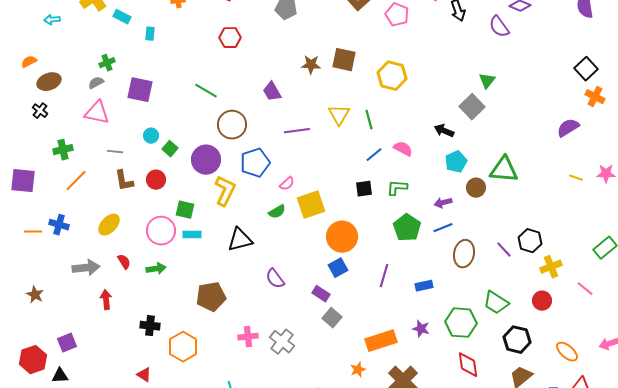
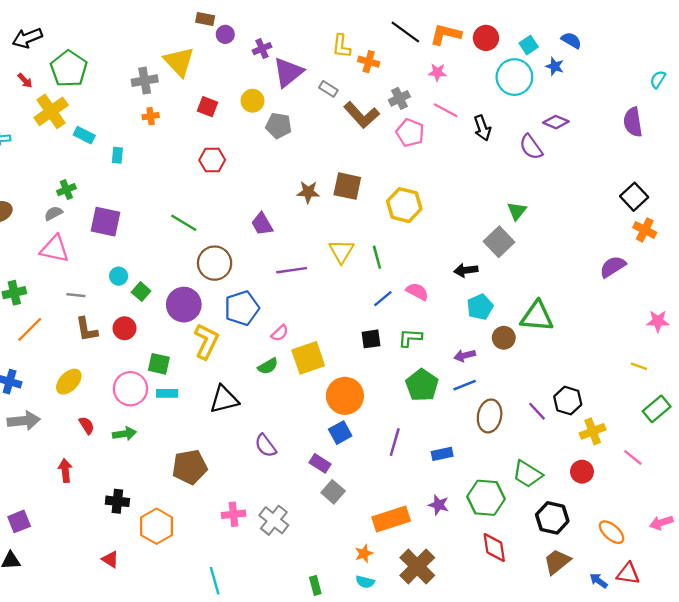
black arrow: (444, 131) -> (466, 270), turned -30
yellow line: (576, 178) -> (639, 366), moved
gray arrow: (86, 268) -> (24, 421), moved

